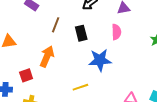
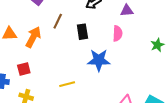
orange arrow: (47, 56) -> (33, 37), moved
yellow line: (80, 87) -> (67, 84), moved

